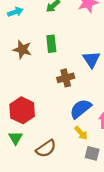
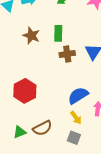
brown cross: (66, 78) -> (67, 54), moved
green triangle: (16, 138) -> (20, 132), moved, turned 32
gray square: (92, 153) -> (74, 138), moved

